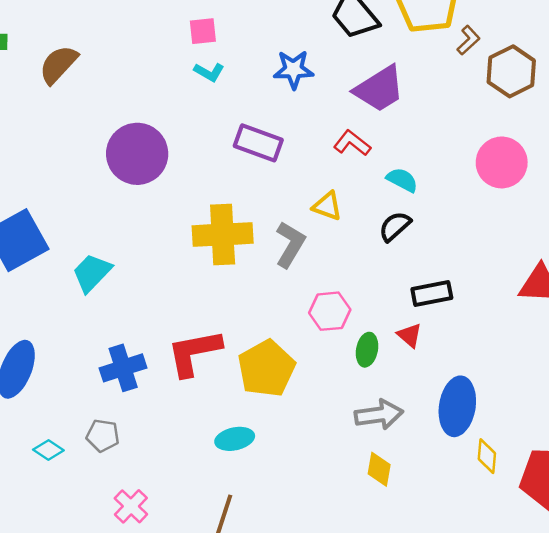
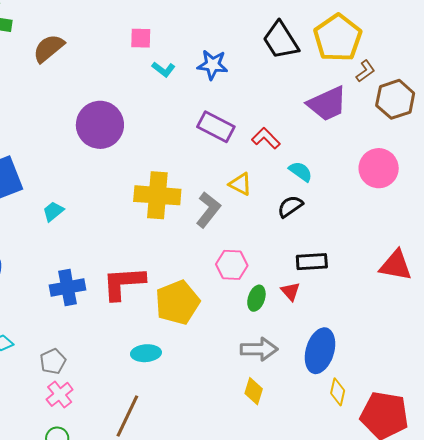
pink square: (203, 31) -> (141, 38), moved
blue star: (294, 69) -> (212, 65), moved
purple trapezoid: (379, 89) -> (327, 104), moved
purple rectangle: (258, 143) -> (216, 127), moved
cyan trapezoid: (92, 273) -> (53, 211), size x0.7
gray pentagon: (103, 436) -> (53, 361), moved, turned 30

